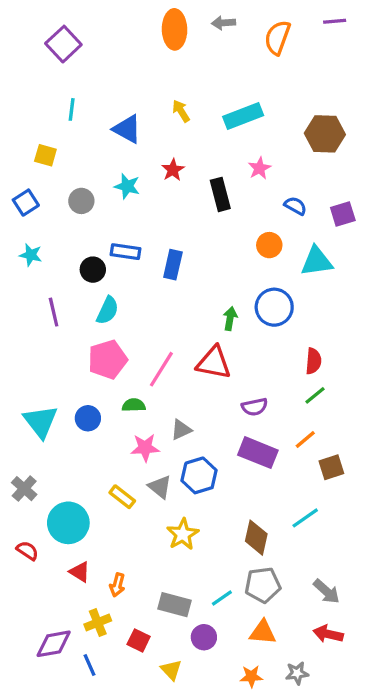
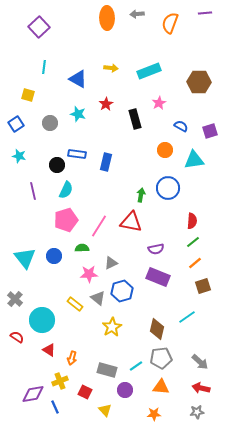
yellow arrow: (181, 111) -> (111, 68), turned 128
orange line: (305, 440) -> (195, 263), moved
gray star: (297, 673) -> (197, 412), moved

